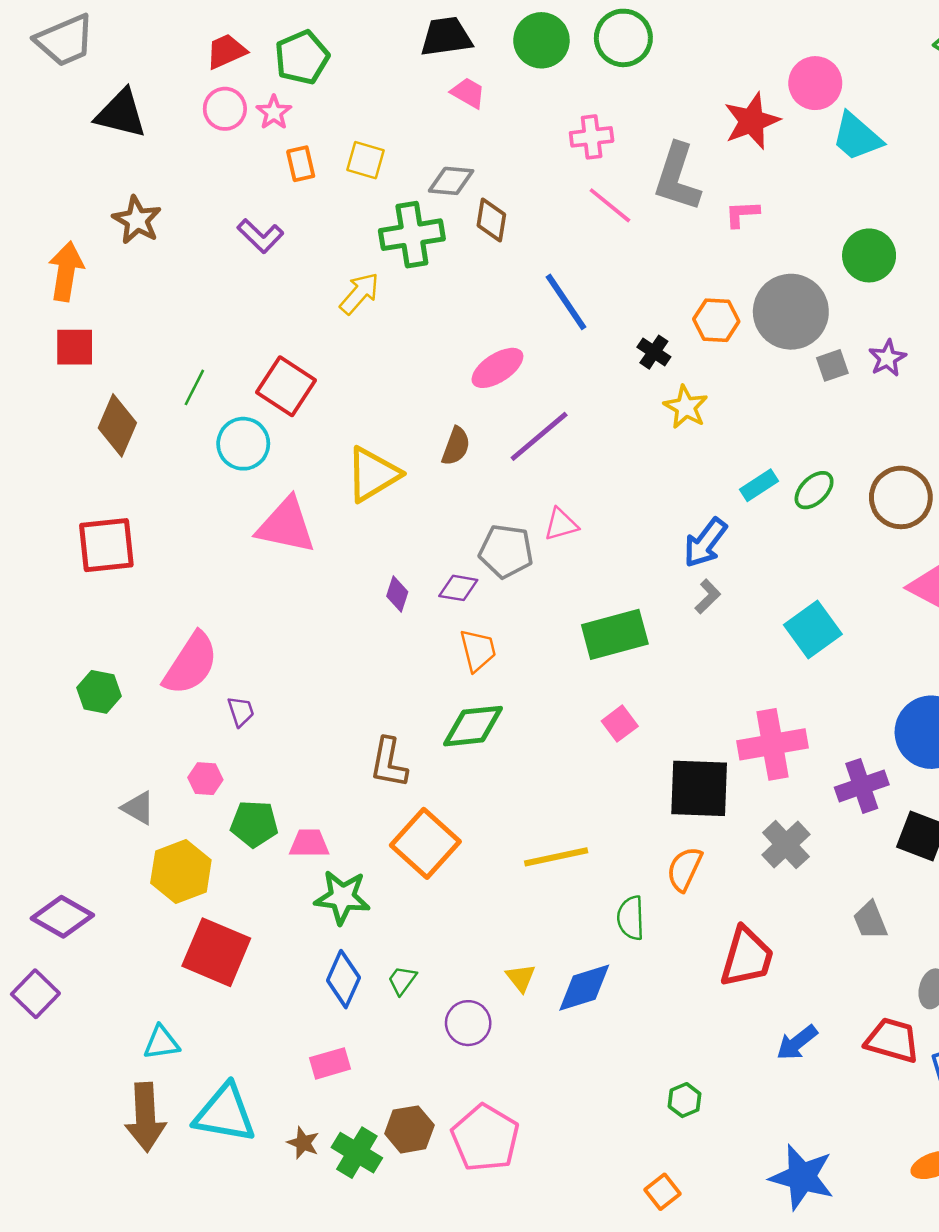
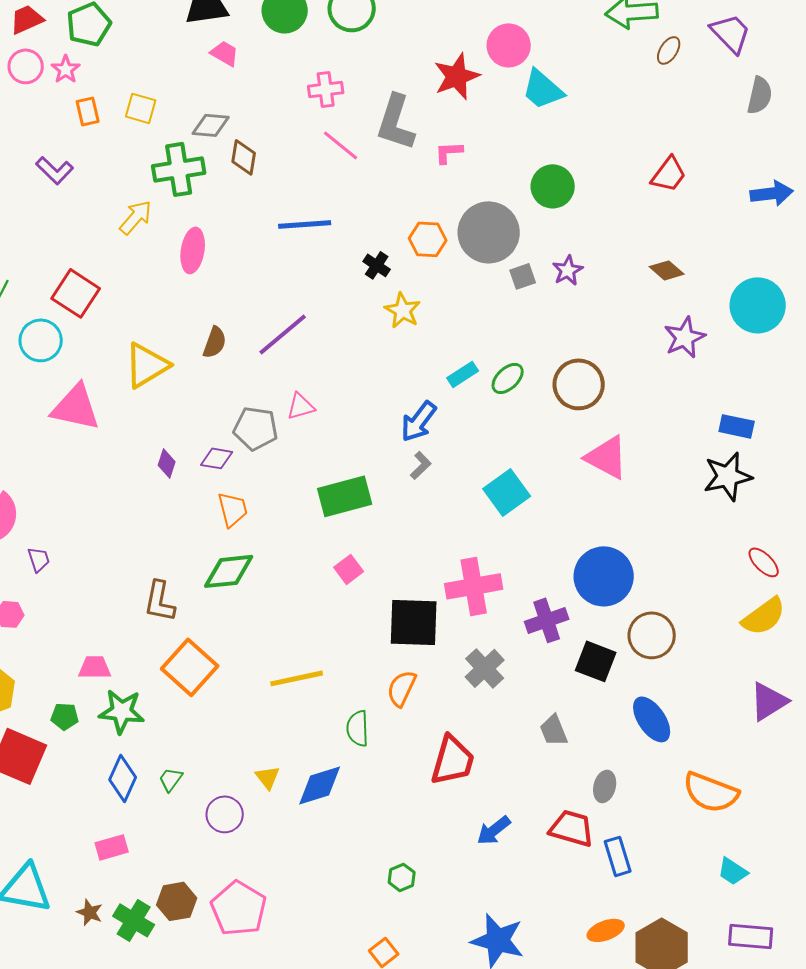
blue line: (566, 302) -> (305, 224), turned -60
pink ellipse: (497, 368) -> (193, 250), moved, turned -48
green pentagon: (254, 824) -> (65, 716), moved, size x0.7

